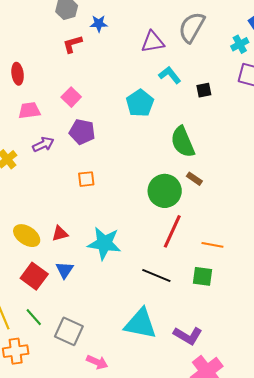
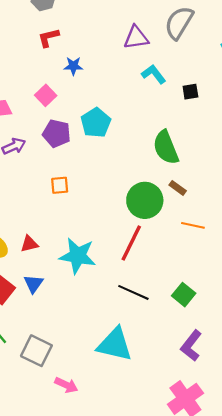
blue star: (99, 24) -> (73, 66), moved
cyan pentagon: (140, 103) -> (96, 123), moved
red line: (172, 231) -> (131, 243), moved
orange line: (212, 245) -> (193, 225), moved
green square: (203, 276) -> (184, 295), turned 30
purple L-shape: (188, 336) -> (191, 346), moved, turned 96

